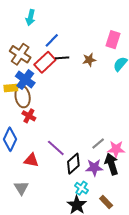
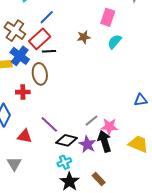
black line: (62, 58) -> (49, 51), moved
brown ellipse: (23, 97) -> (40, 74), moved
red cross: (29, 116) -> (23, 92), turned -32
black diamond: (73, 164) -> (66, 140), turned 55
purple star: (94, 167) -> (87, 144), turned 30
cyan cross: (81, 188) -> (64, 162), moved, turned 32

